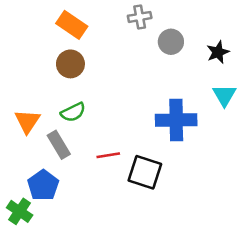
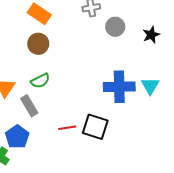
cyan triangle: (224, 95) -> (150, 86), moved
red line: (108, 155) -> (67, 128), moved

